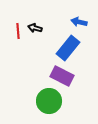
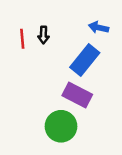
black arrow: (35, 28) -> (43, 35), turned -104

